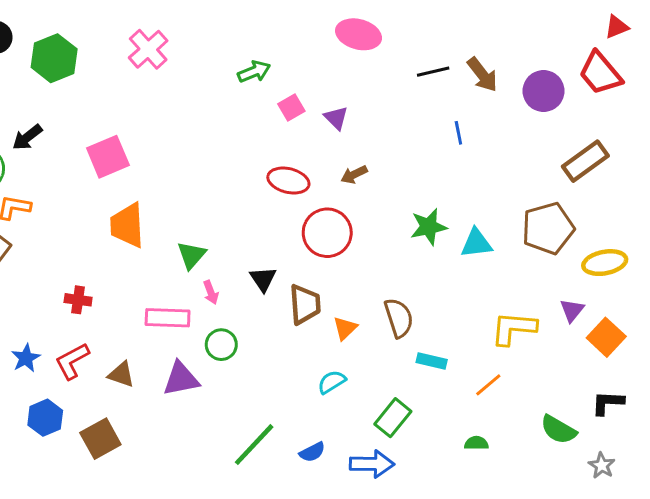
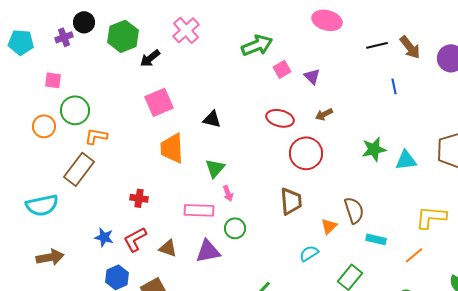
green arrow: (254, 72) -> (257, 45), size x1.4
black arrow: (27, 137) -> (150, 58), moved
black triangle: (263, 279) -> (212, 119), moved, turned -42
orange triangle: (345, 328) -> (329, 226), moved
blue star: (26, 358) -> (104, 237), turned -30

